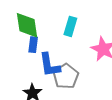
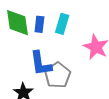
blue rectangle: (33, 45) -> (39, 24), moved

